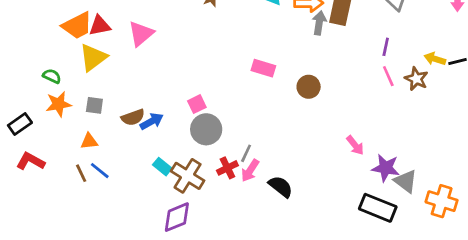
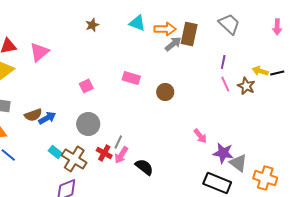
gray arrow: (319, 23) -> (173, 44), turned 42
pink square: (197, 104) -> (86, 86), moved
red cross: (227, 168) -> (104, 153), turned -35

